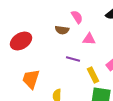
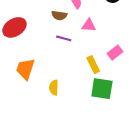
purple line: (73, 59) -> (64, 38), moved

